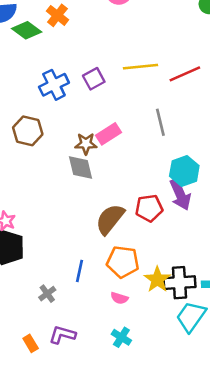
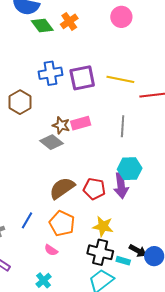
purple square: (94, 79) -> (82, 78), size x1.5
gray diamond: (80, 167) -> (52, 142), turned -55
yellow star: (157, 280) -> (103, 226), moved, turned 30

